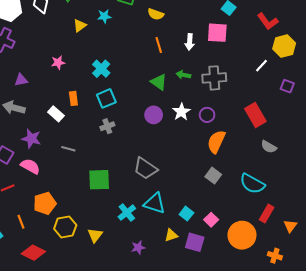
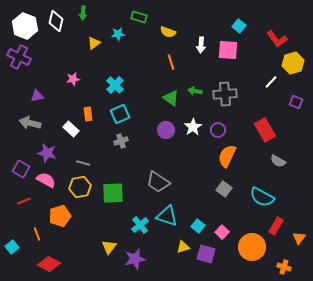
white arrow: (190, 42) -> (201, 45), moved
yellow hexagon: (65, 227) -> (80, 187), moved
purple star: (138, 247) -> (135, 259), moved, size x1.5

